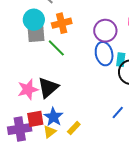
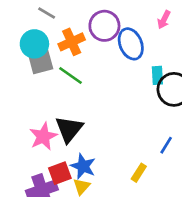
purple circle: (105, 31) -> (104, 26), moved
blue ellipse: (104, 54) -> (131, 44), moved
yellow rectangle: (74, 128) -> (139, 173), moved

